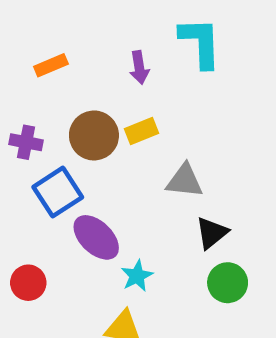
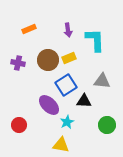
cyan L-shape: (200, 43) -> (95, 40), moved
gray triangle: (185, 181) -> (102, 81), moved
blue square: (58, 192) -> (66, 85), moved
black triangle: (212, 233) -> (84, 101), moved, turned 42

